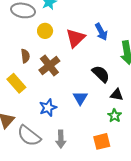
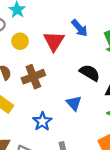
brown cross: (49, 66) -> (33, 77), turned 30

